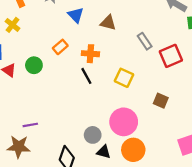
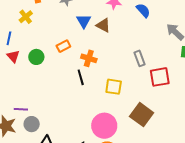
brown triangle: (108, 23) -> (103, 25), moved
yellow square: (124, 78) -> (114, 87), turned -30
brown square: (161, 101) -> (142, 115), size x1.6
gray circle: (93, 135) -> (32, 124), moved

